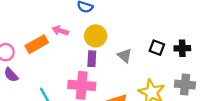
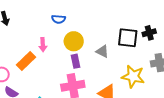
pink arrow: (60, 31) -> (43, 45), turned -96
black square: (157, 48) -> (128, 38), size x1.5

